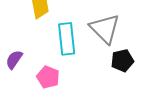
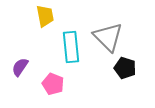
black pentagon: (122, 61) -> (125, 68), turned 30

